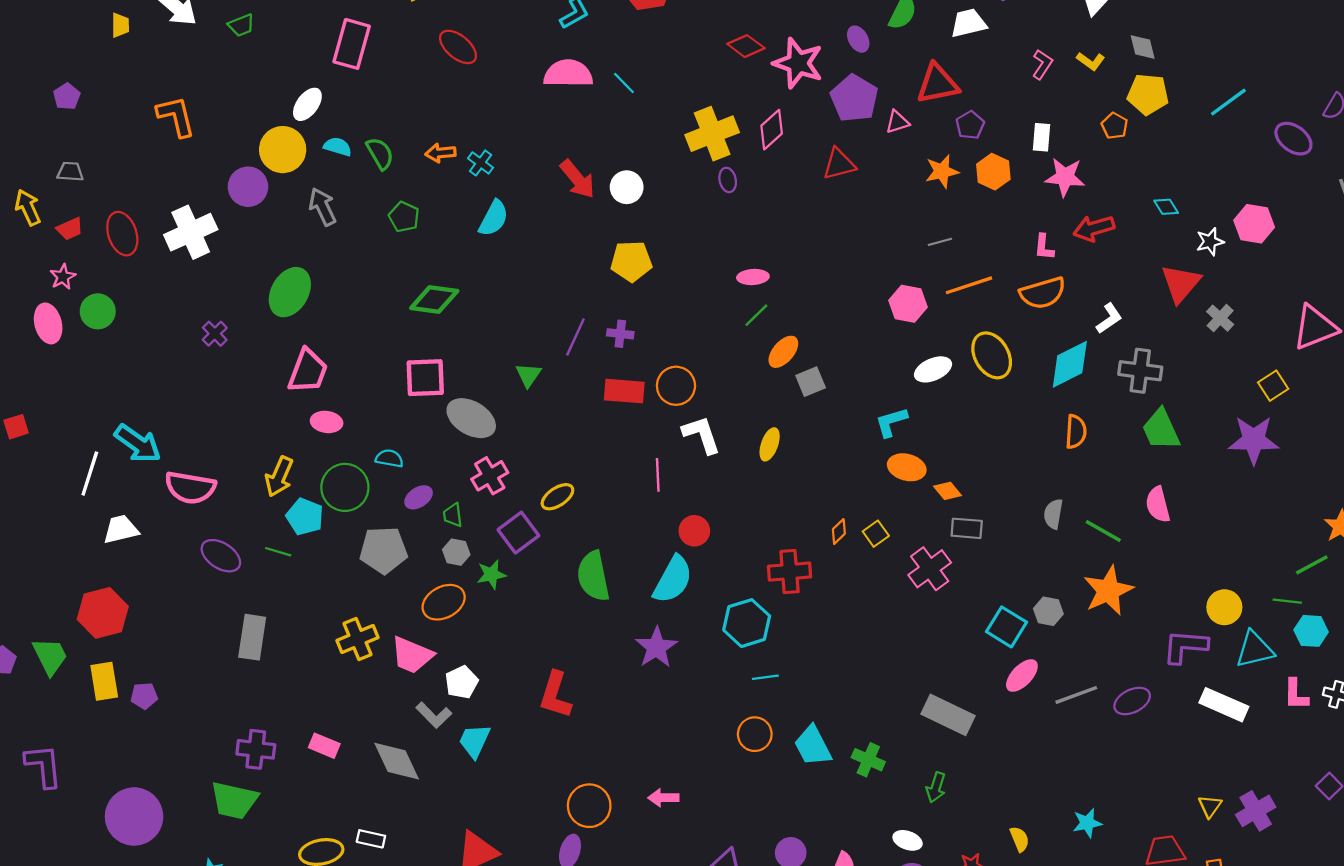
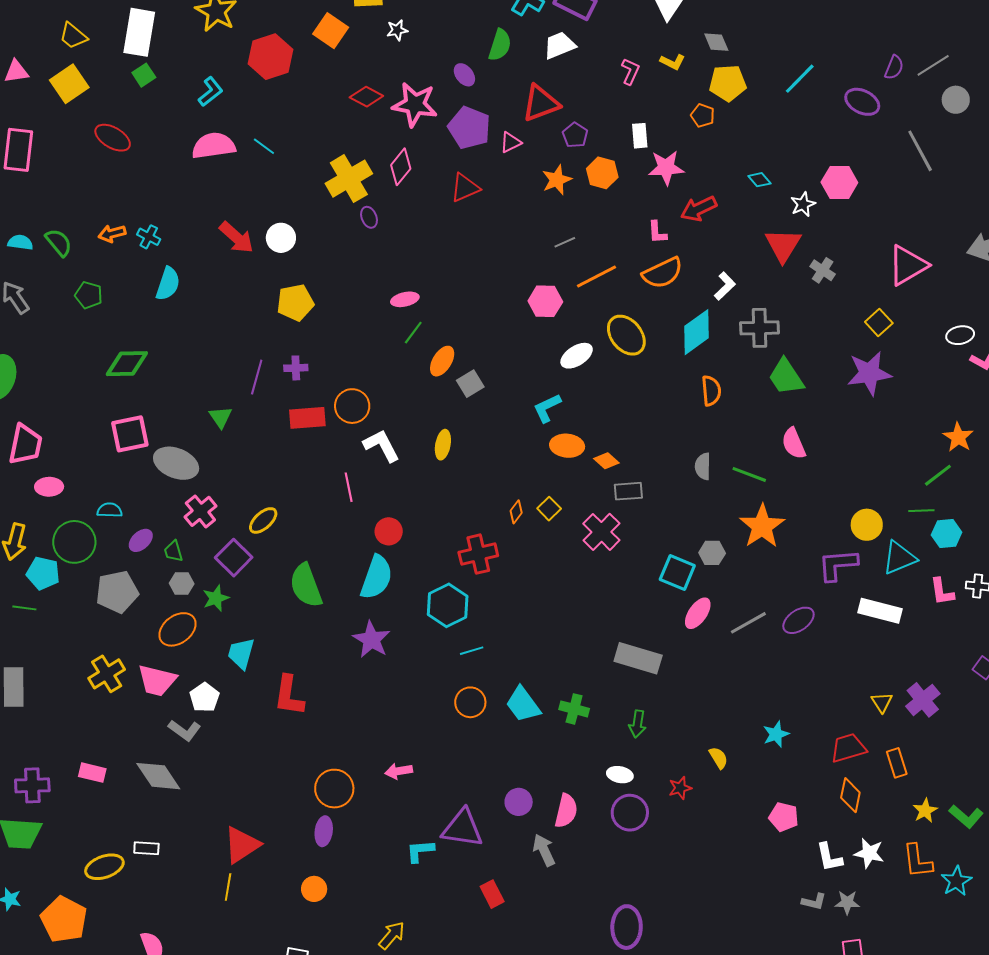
cyan trapezoid: (474, 741) -> (241, 653), moved

